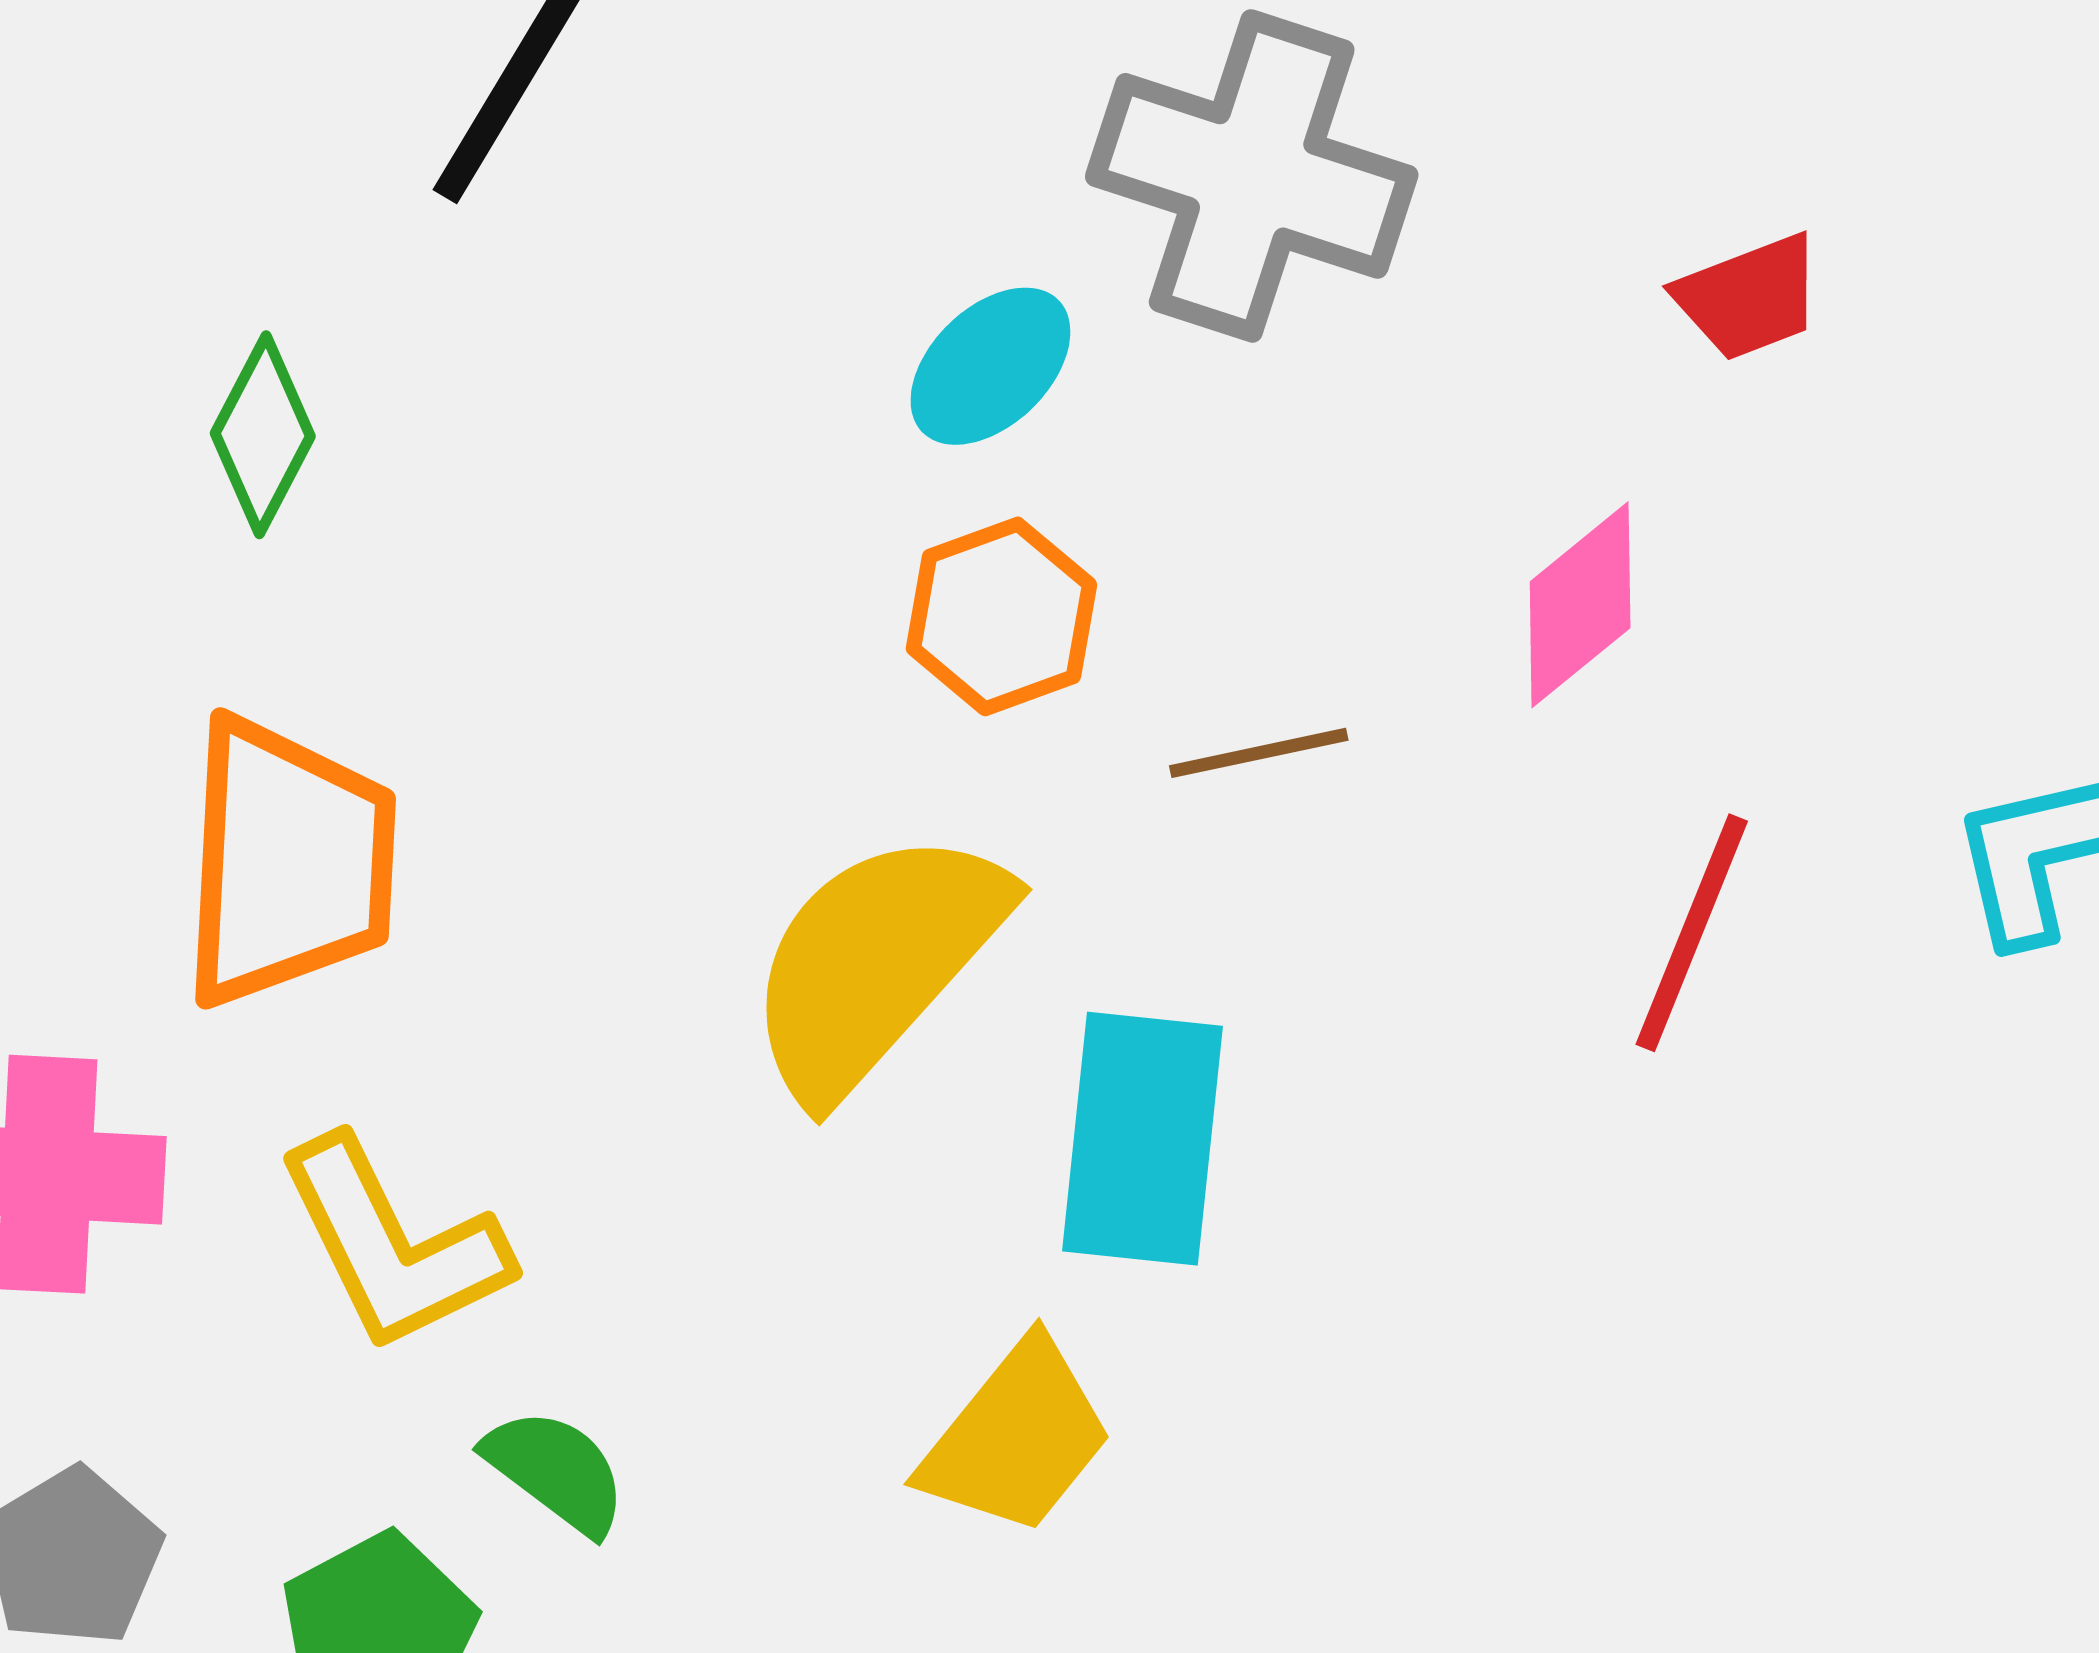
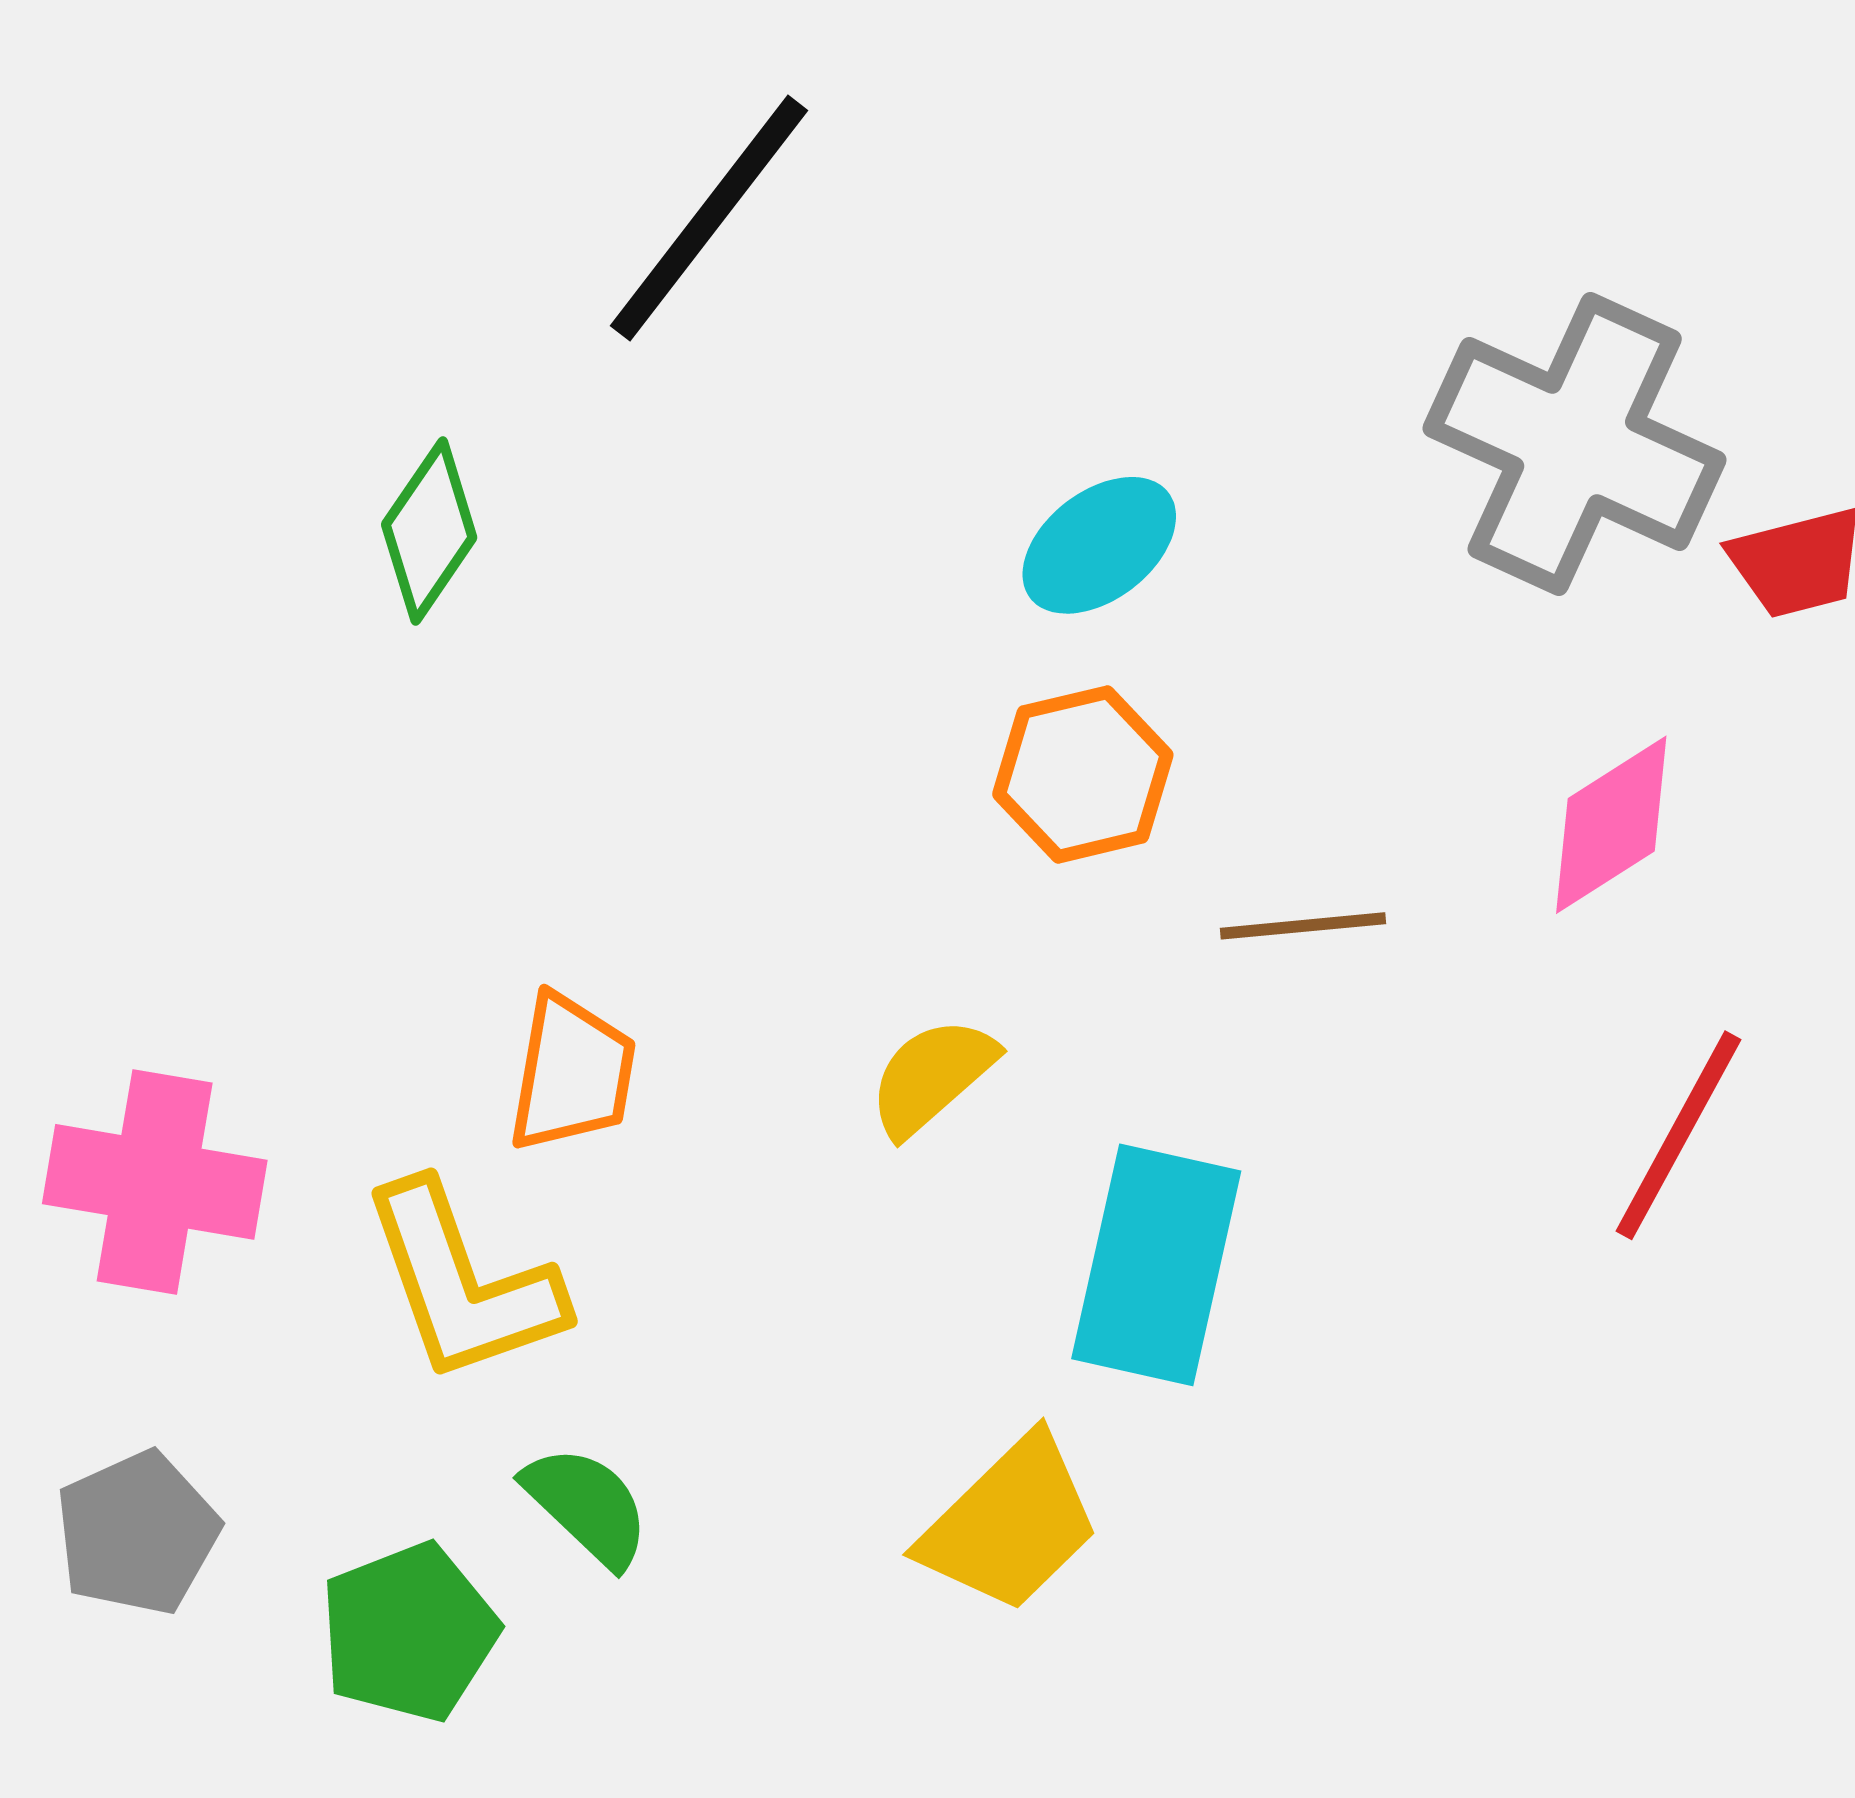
gray cross: (1252, 176) -> (1575, 444), moved
orange trapezoid: (288, 862) -> (572, 1073), moved, size x0.6
yellow semicircle: (876, 963) -> (932, 1077), size x0.5

